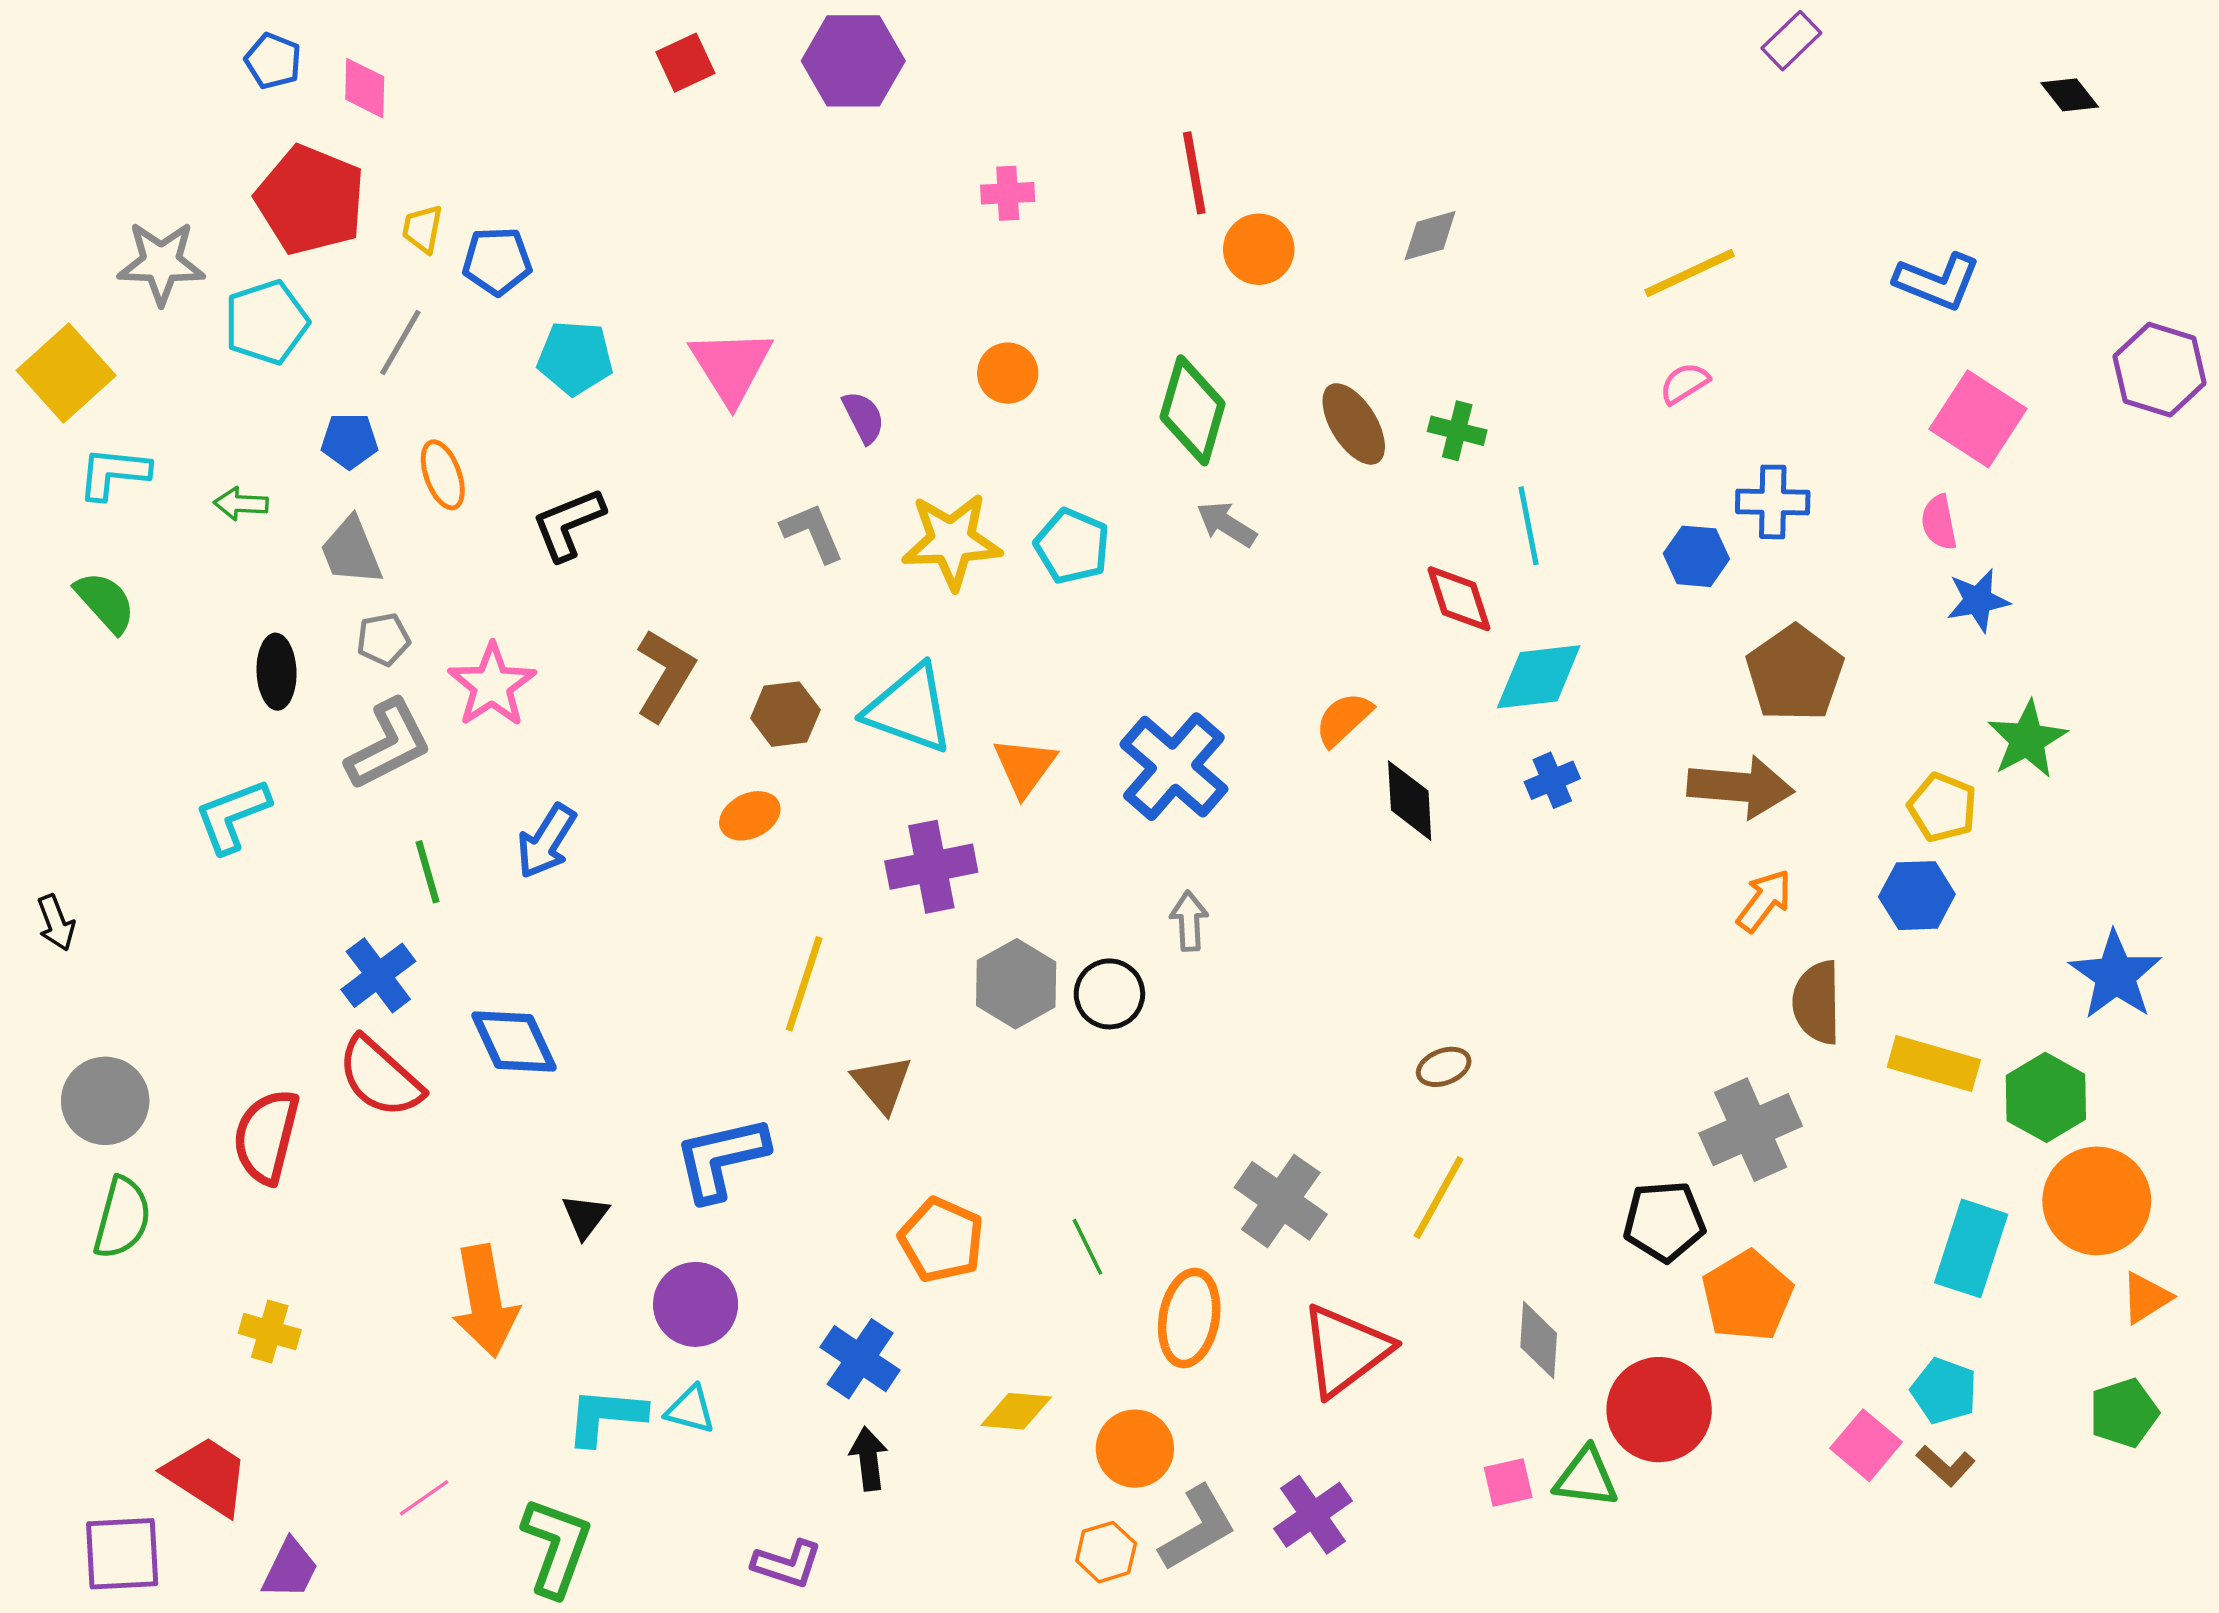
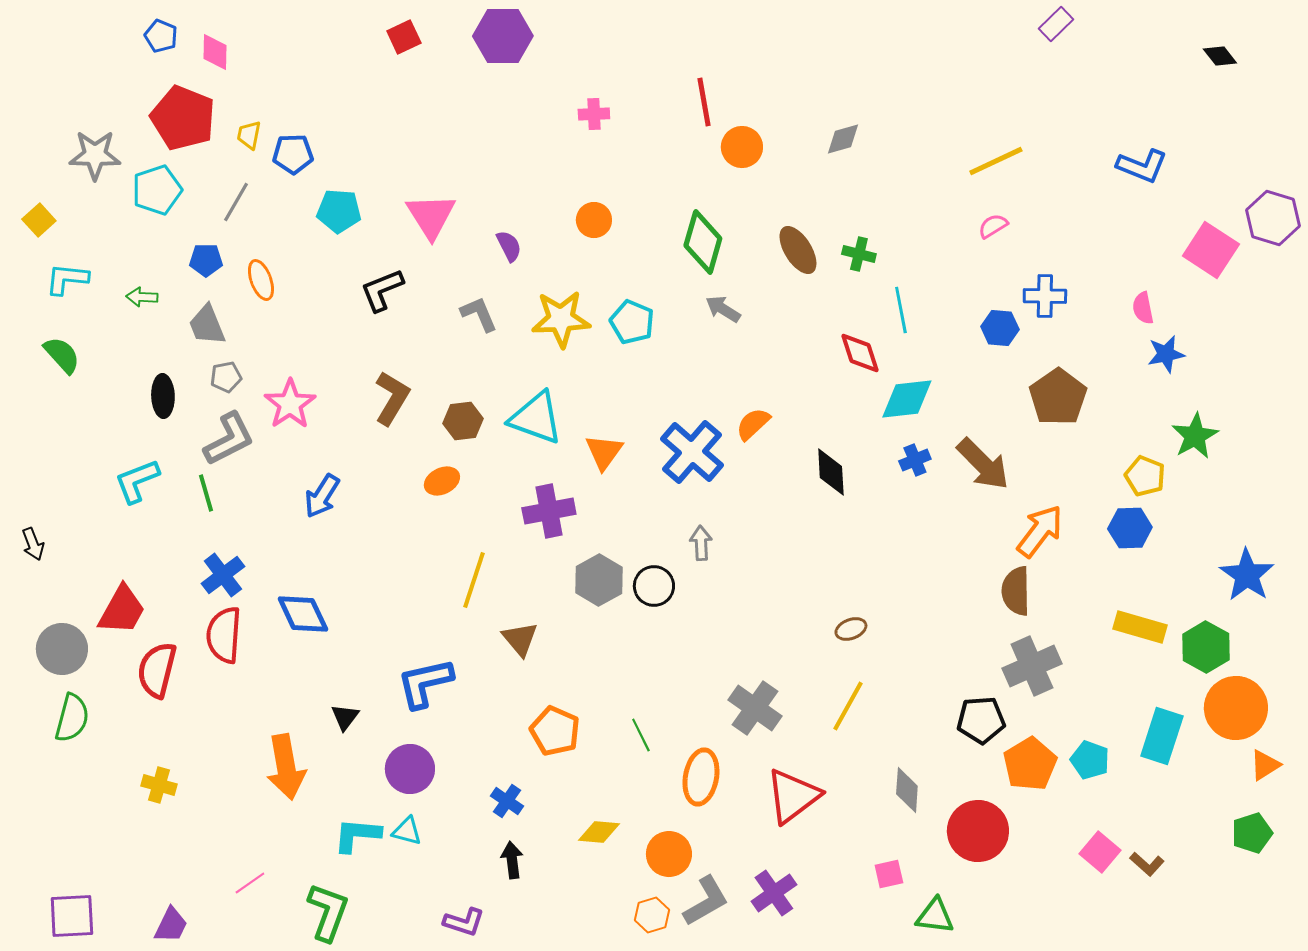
yellow square: (66, 373) -> (39, 220), size x0.6
pink square: (1978, 419) -> (1211, 250), moved
black L-shape: (568, 524) -> (382, 290), moved
orange semicircle: (1344, 719) -> (753, 424), moved
brown arrow: (1741, 787) -> (983, 464), moved, turned 40
green line: (427, 872) -> (206, 493), moved
orange arrow: (1764, 901) -> (1040, 531), size x1.4
brown semicircle: (1817, 1002) -> (1016, 591), moved
red semicircle: (380, 1077) -> (224, 635), turned 52
blue cross: (860, 1359) -> (507, 801), size x0.7
cyan pentagon: (1944, 1391) -> (1090, 760), moved
red trapezoid: (207, 1476) -> (122, 610), moved, turned 86
green triangle: (1586, 1477) -> (935, 916), moved

